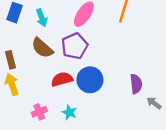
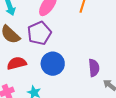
red semicircle: (62, 79) -> (17, 63), moved

